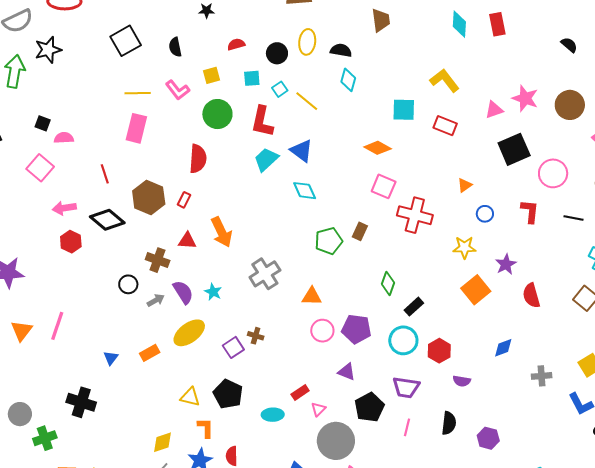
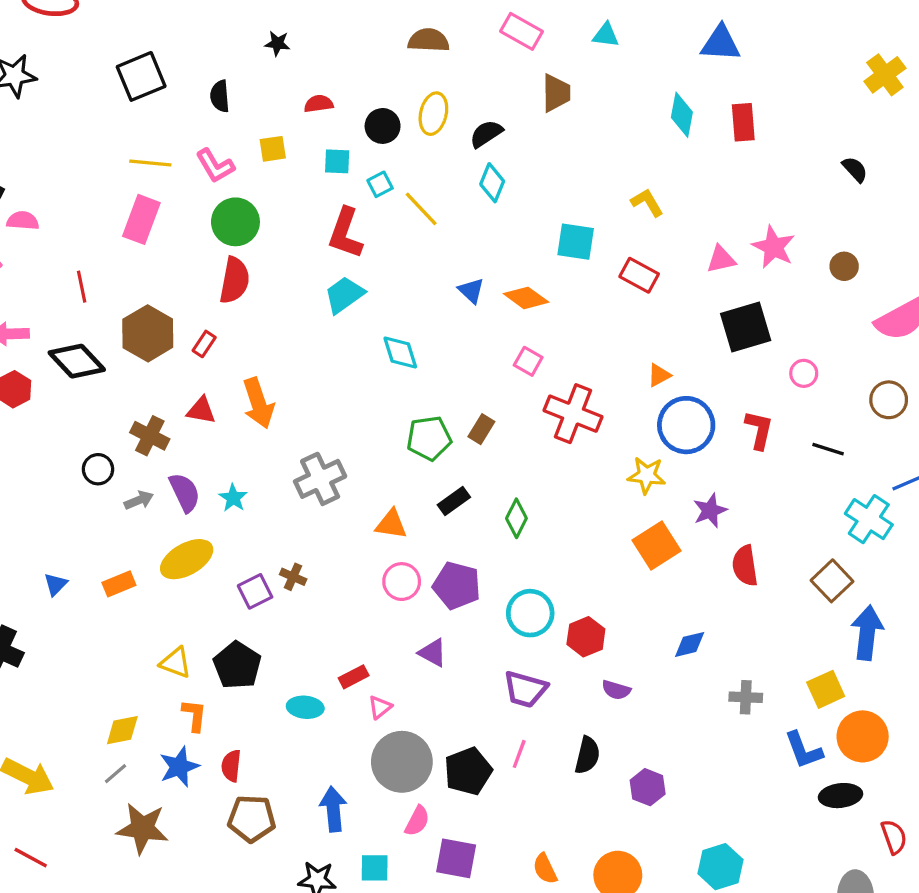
black semicircle: (341, 50) -> (486, 134), turned -50
yellow L-shape: (445, 80) -> (647, 202), size x0.7
brown circle: (570, 105) -> (844, 266), size x0.6
green circle: (217, 114) -> (235, 222), moved
blue triangle: (302, 151) -> (471, 291), moved, size x0.7
pink circle: (553, 173) -> (804, 373), size x0.6
pink square: (384, 186) -> (528, 361), size x0.7
blue circle: (485, 214) -> (686, 425), size x2.0
black rectangle: (414, 307) -> (454, 501), moved
black pentagon: (369, 407) -> (468, 771), moved

